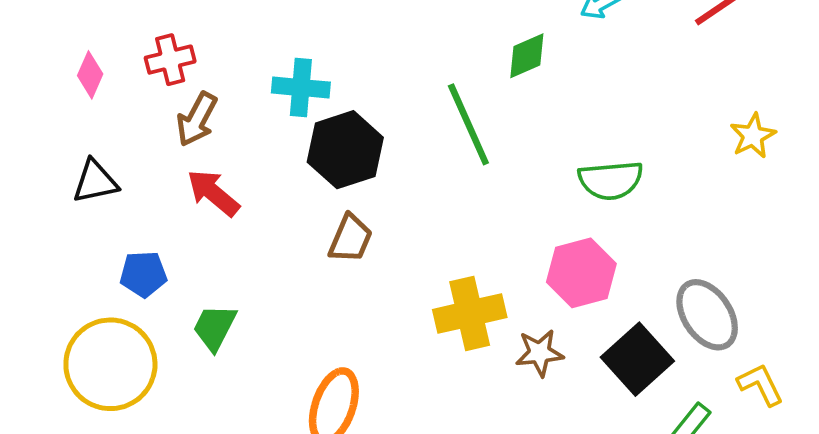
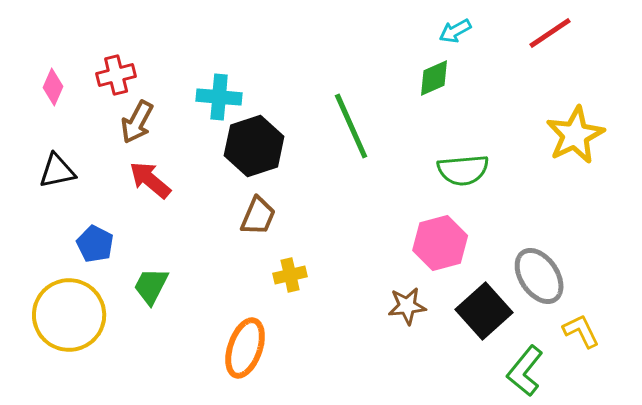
green diamond: (527, 56) -> (434, 78), moved
yellow star: (753, 136) -> (575, 135), size x1.6
blue pentagon: (143, 274) -> (95, 244), turned 30
yellow cross: (470, 313) -> (290, 275), moved, size x0.6

